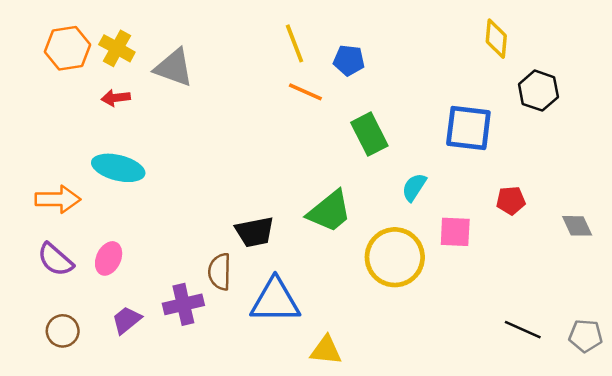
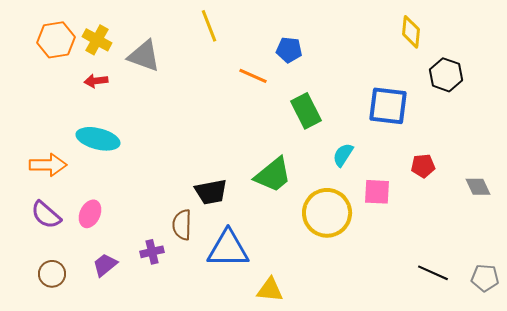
yellow line: (295, 43) -> (209, 26), moved
purple cross: (183, 304) -> (152, 252), size x0.7

